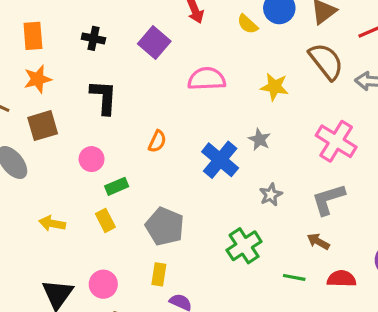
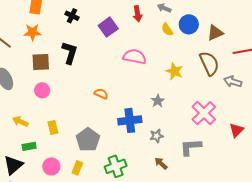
brown square: (43, 126) -> (41, 62), moved
orange semicircle: (157, 141) -> (101, 94), moved, turned -104
pink circle: (92, 159) -> (42, 90), moved
blue cross: (220, 160) -> (130, 120), moved, turned 30
green rectangle: (117, 186) -> (29, 146), moved
brown arrow: (318, 241) -> (161, 163), moved
green cross: (244, 246) -> (116, 166), moved
pink circle: (103, 284) -> (51, 166), moved

